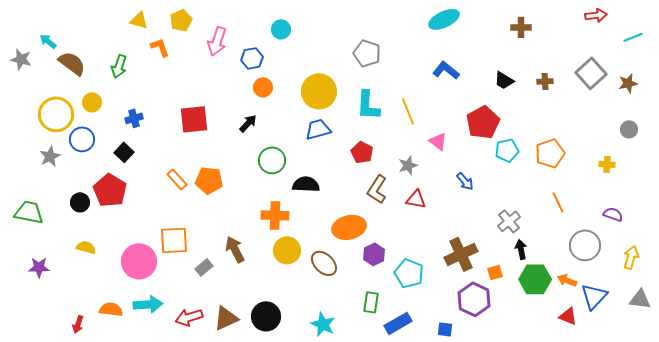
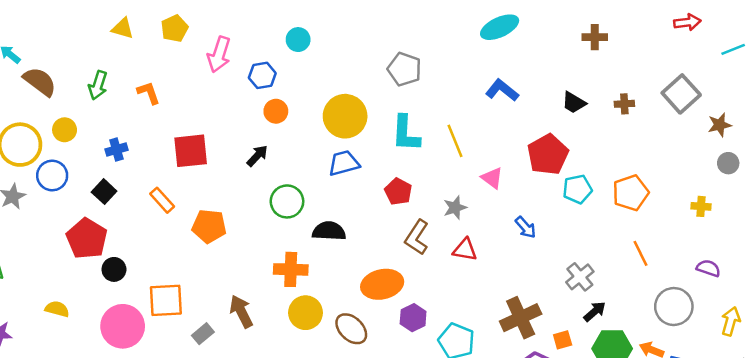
orange L-shape: (160, 47) -> (149, 93), moved
brown star: (628, 83) -> (720, 125), moved
orange rectangle: (177, 179) -> (162, 200), moved
black circle: (80, 202) -> (114, 269), moved
black arrow: (521, 249) -> (595, 311), turned 60

